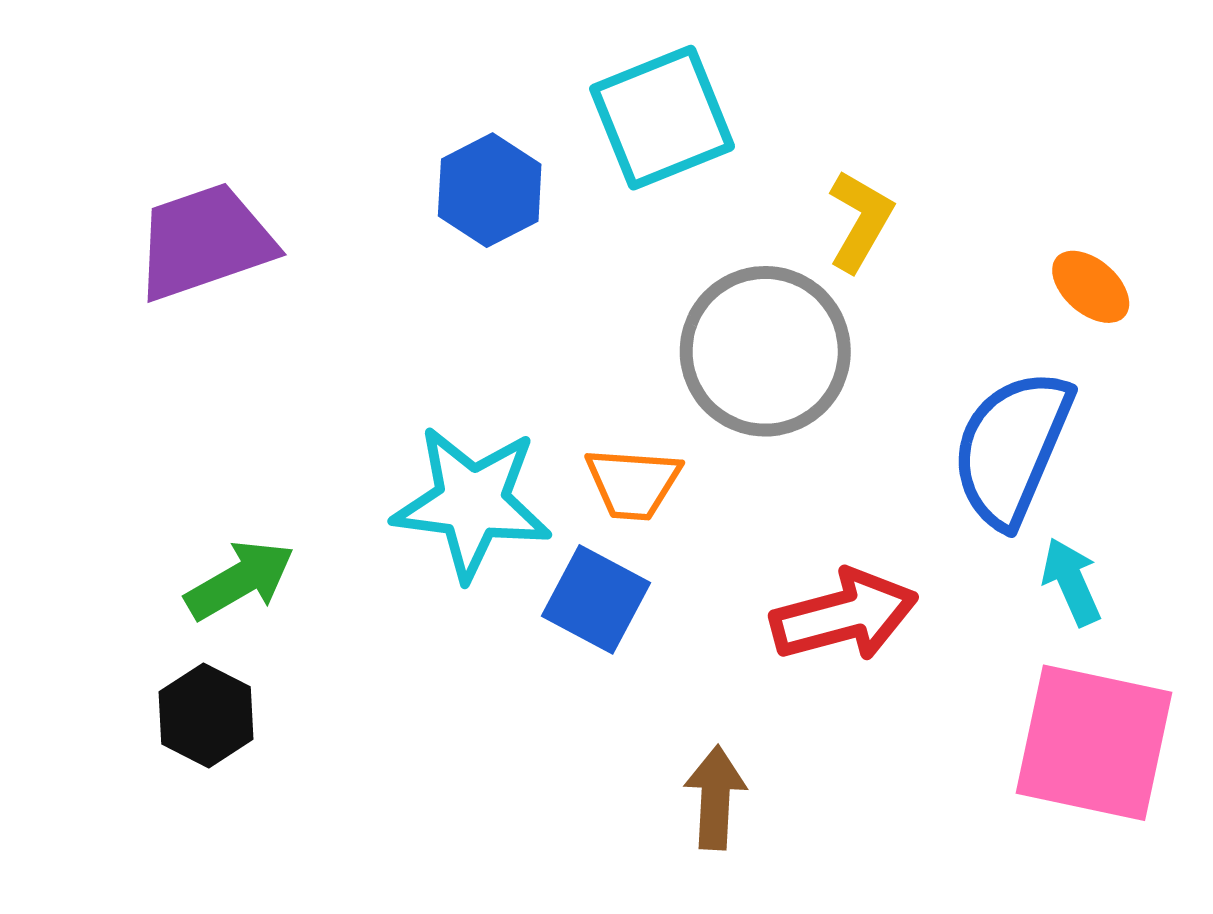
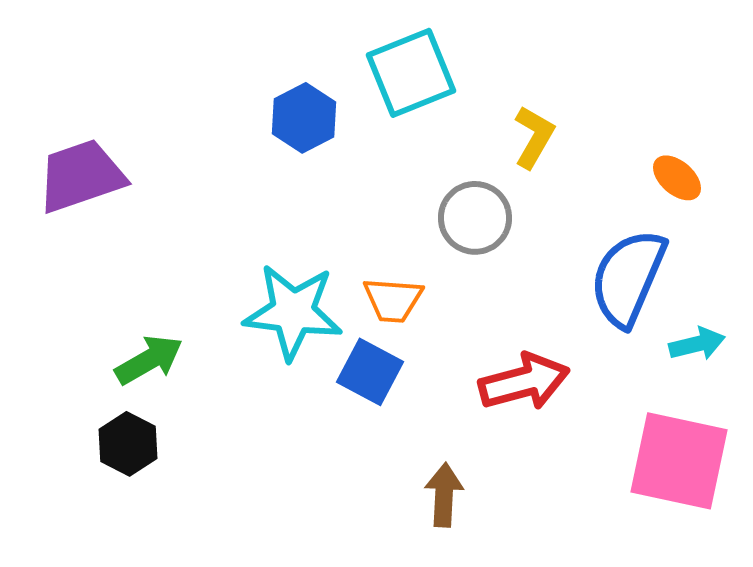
purple trapezoid: (204, 242) -> (81, 176), moved
gray circle: (765, 351) -> (475, 218), size x0.7
cyan arrow: (1071, 582) -> (697, 344), moved, turned 100

